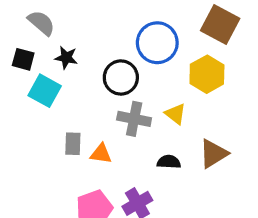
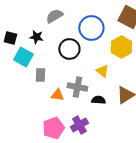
gray semicircle: (41, 23) -> (54, 16), moved, turned -72
gray cross: (134, 119) -> (77, 87), moved
gray rectangle: (73, 144) -> (40, 75), moved

